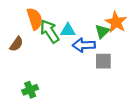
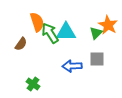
cyan triangle: (68, 30) -> (66, 32), size x1.5
blue arrow: (84, 45) -> (72, 66), moved
green cross: (30, 90) -> (33, 84), turned -32

